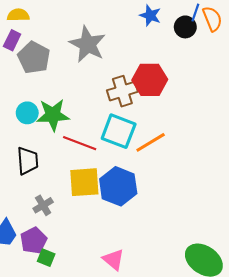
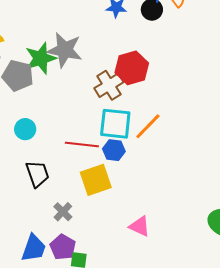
green star: (53, 115) -> (41, 58), moved
blue hexagon: (118, 186) -> (114, 150), moved, size x0.6
pink triangle: (113, 260) -> (140, 226), moved

